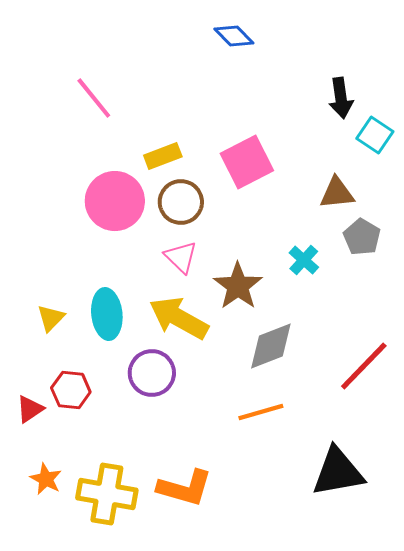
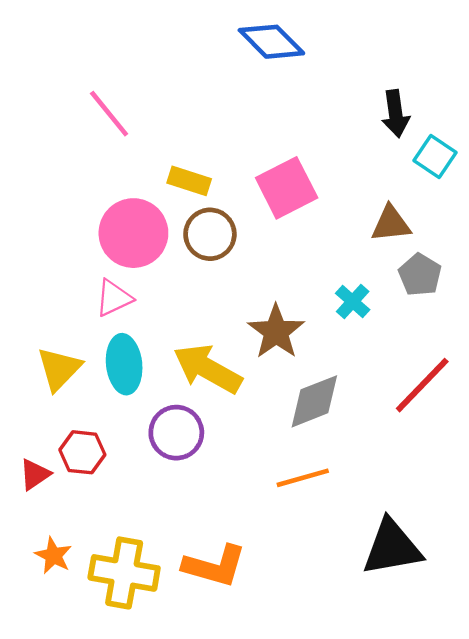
blue diamond: (234, 36) -> (271, 42), size x1.4
yellow rectangle: (163, 156) -> (189, 181), turned 39
pink triangle: (181, 257) -> (114, 298), moved, turned 51
yellow triangle: (51, 318) -> (59, 369), size x1.4
red line: (364, 366) -> (422, 385), moved

